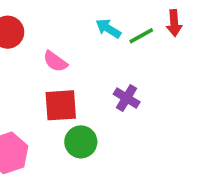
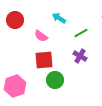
cyan arrow: (108, 28) -> (59, 18), moved
green line: (141, 36) -> (81, 33), moved

